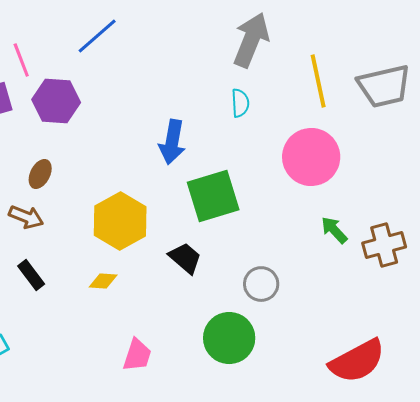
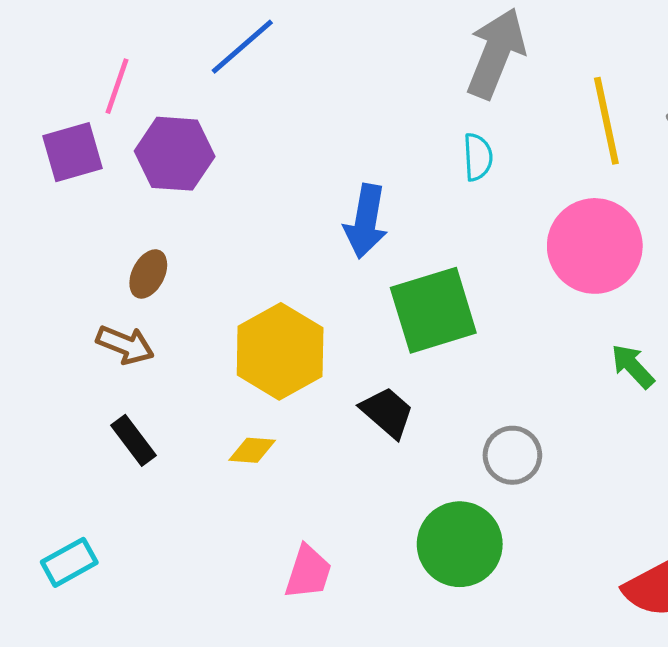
pink line: (21, 60) -> (117, 86), turned 40

